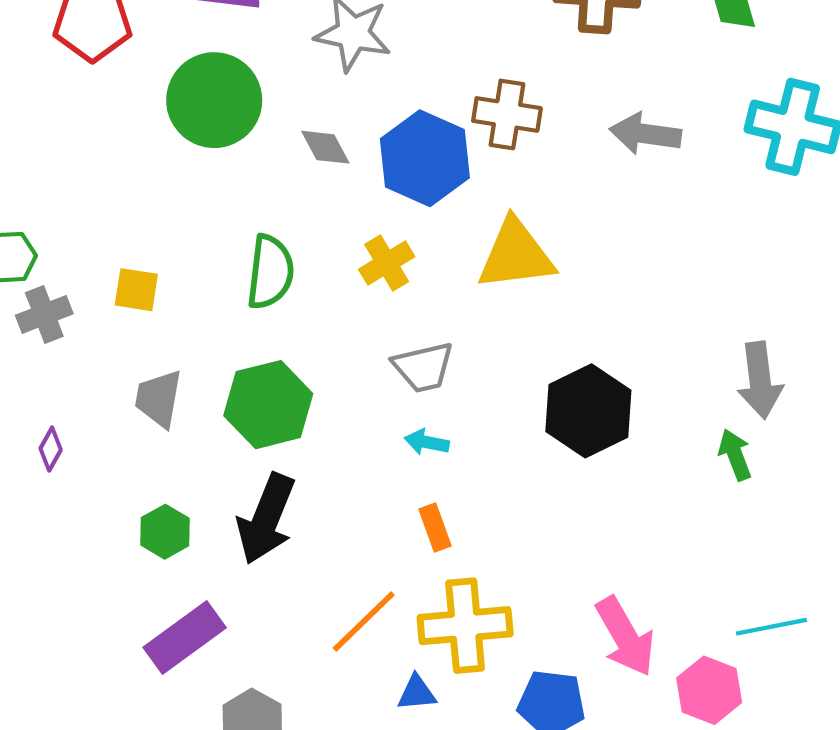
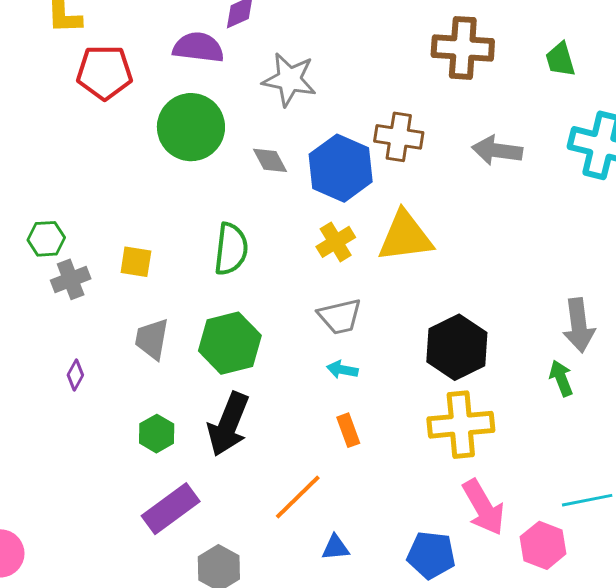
yellow cross: (387, 263) -> (336, 242), moved
yellow cross: (465, 626) -> (461, 425), moved

